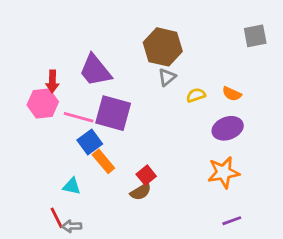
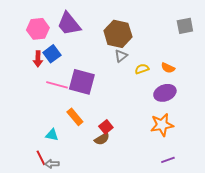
purple trapezoid: (95, 70) -> (69, 24), moved
pink hexagon: (43, 103) -> (38, 29), moved
blue square: (90, 142) -> (52, 54), moved

